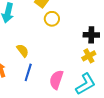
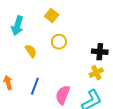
yellow circle: (52, 19) -> (59, 42), moved
yellow semicircle: (23, 51) -> (31, 51), moved

